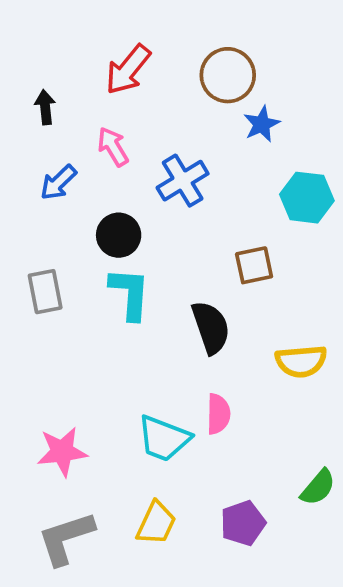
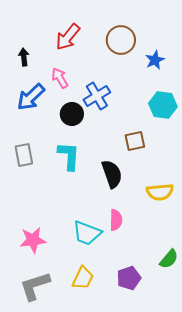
blue star: (262, 124) -> (155, 60), moved
blue arrow: (58, 182) -> (31, 97), size x1.4
black circle: (119, 235) -> (72, 114), moved

